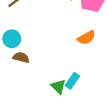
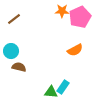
green triangle: (58, 87) -> (51, 92), turned -40

